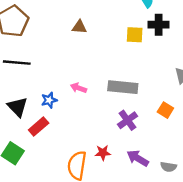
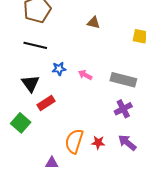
blue star: (49, 100) -> (59, 69), moved
red star: (103, 153) -> (98, 143), moved

